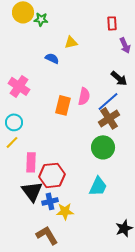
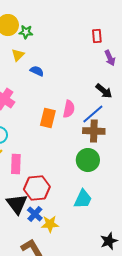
yellow triangle: (71, 42) -> (18, 55), moved, turned -32
brown cross: (109, 118) -> (94, 131), turned 35
pink rectangle: (31, 162) -> (16, 164), moved
blue cross: (50, 201) -> (35, 214), turned -35

